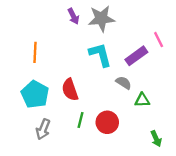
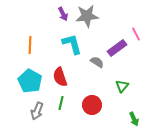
cyan L-shape: (100, 55) -> (72, 44), moved
gray semicircle: (124, 83) -> (97, 62), moved
green triangle: (142, 100) -> (122, 86), turned -48
green line: (80, 120) -> (61, 103), moved

